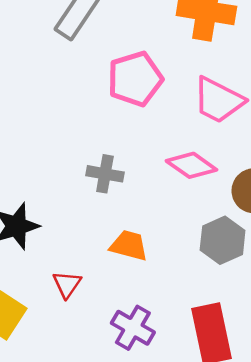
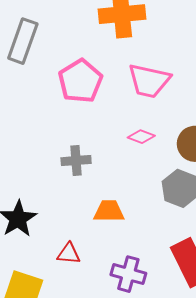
pink diamond: (191, 165) -> (141, 137), size x0.7
red triangle: (67, 284) -> (69, 254), turned -45

